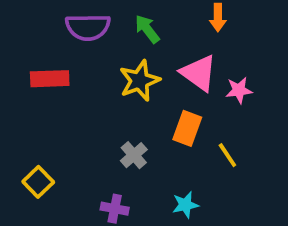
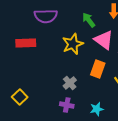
green arrow: (147, 29) -> (89, 20), moved
purple cross: (115, 209) -> (67, 105), moved

